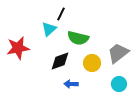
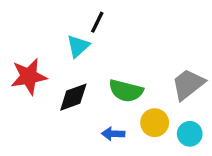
green semicircle: (78, 38) -> (126, 91), moved
black diamond: (60, 61) -> (73, 97), moved
yellow circle: (92, 63) -> (155, 123), moved

